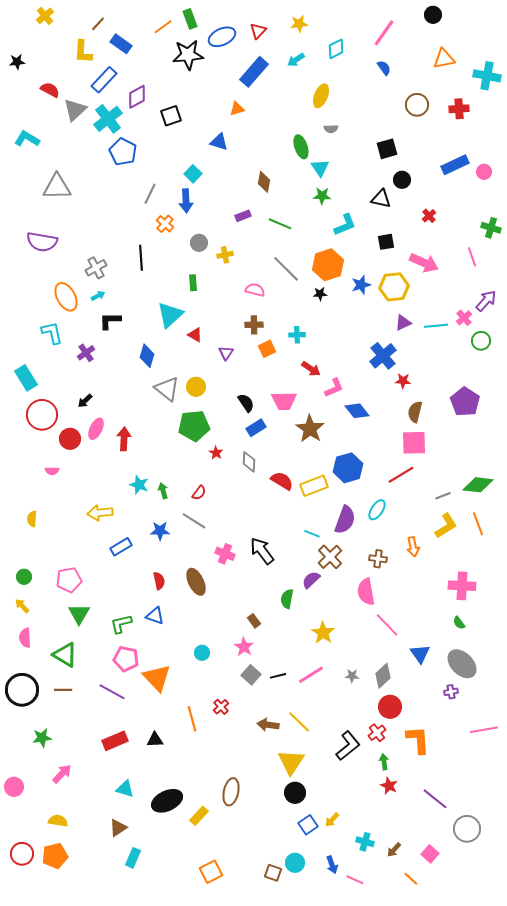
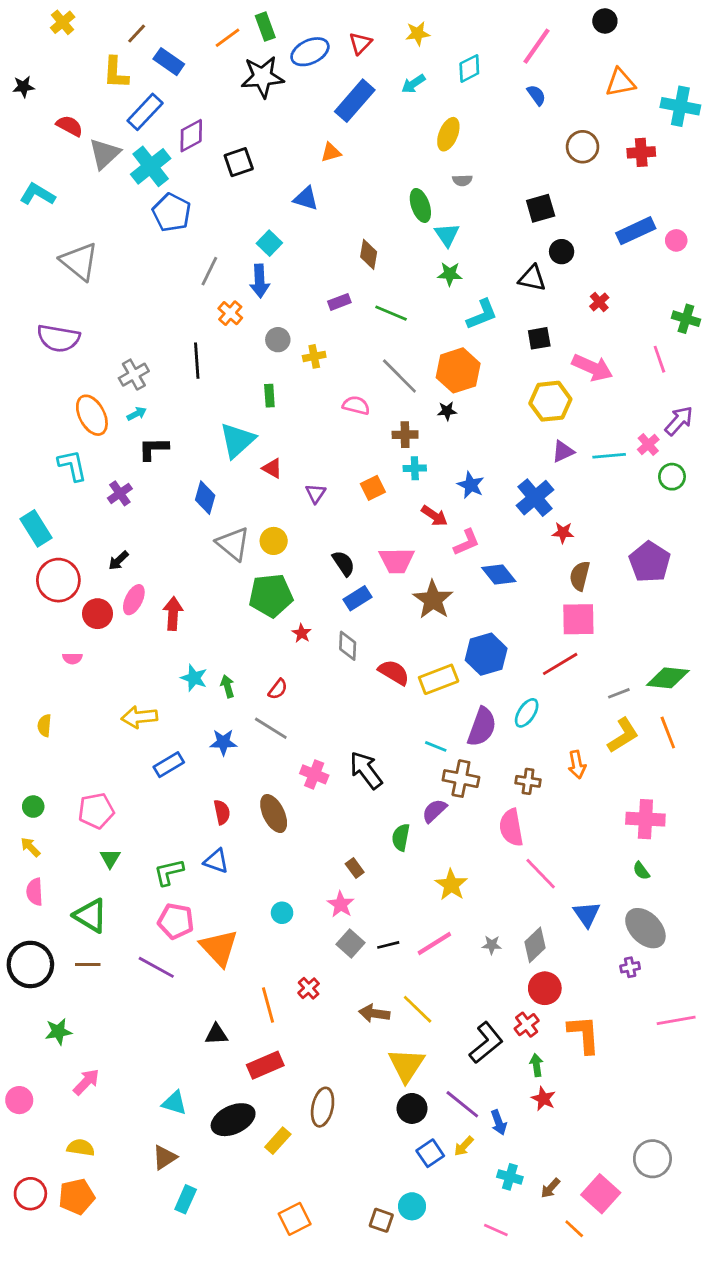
gray triangle: (57, 187) -> (79, 261), turned 40
blue star: (361, 285) -> (471, 485), moved, turned -30
brown cross: (254, 325) -> (405, 435), moved
brown cross: (330, 557) -> (461, 779), turned -35
green triangle: (79, 614) -> (110, 858), size x0.7
red rectangle: (115, 741) -> (265, 1065), moved
purple line: (435, 799) -> (462, 1104), moved
pink square: (430, 854) -> (601, 1194), size x1.5
blue arrow: (332, 865) -> (499, 1122), moved

